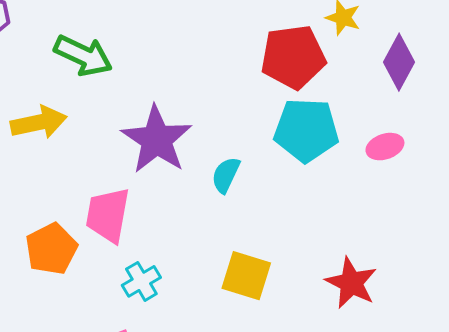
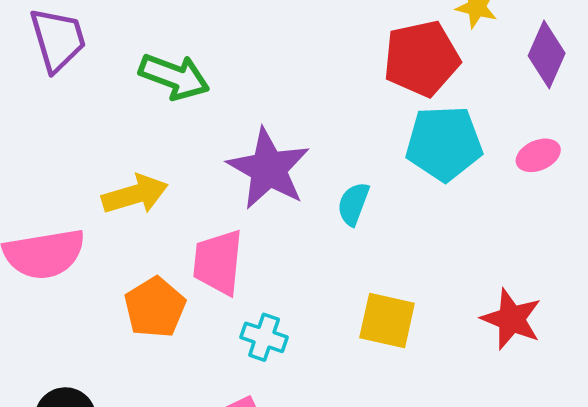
yellow arrow: (39, 122) -> (135, 195), moved
cyan cross: (141, 281) -> (264, 337), turned -36

